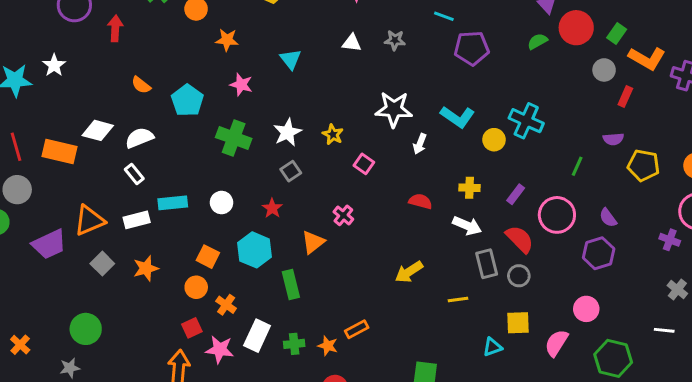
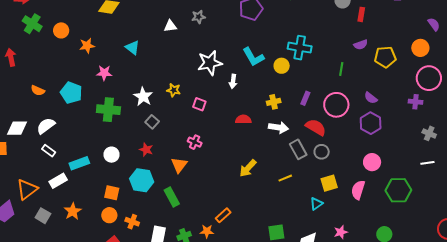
cyan L-shape: (458, 117) -> (253, 57), turned 40

